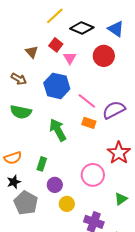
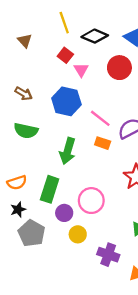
yellow line: (55, 16) -> (64, 23), turned -66
brown triangle: (32, 52) -> (25, 41), moved
green arrow: (58, 130) -> (68, 151), turned -135
green rectangle: (42, 164) -> (50, 189), size x1.6
pink circle: (93, 175) -> (91, 201), moved

